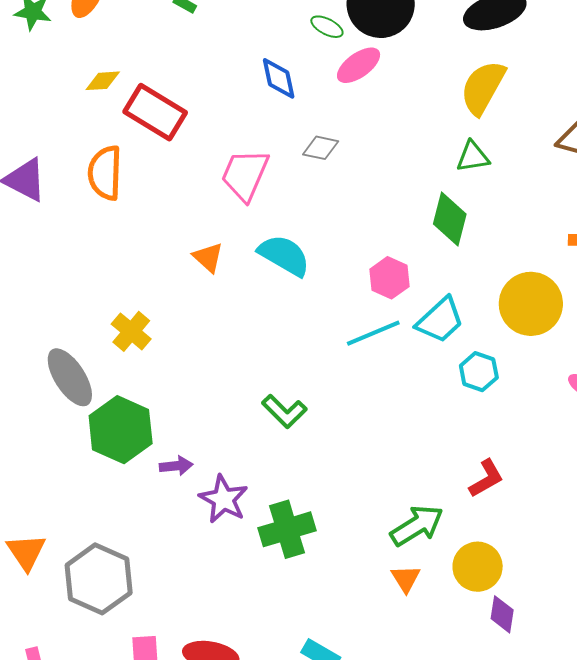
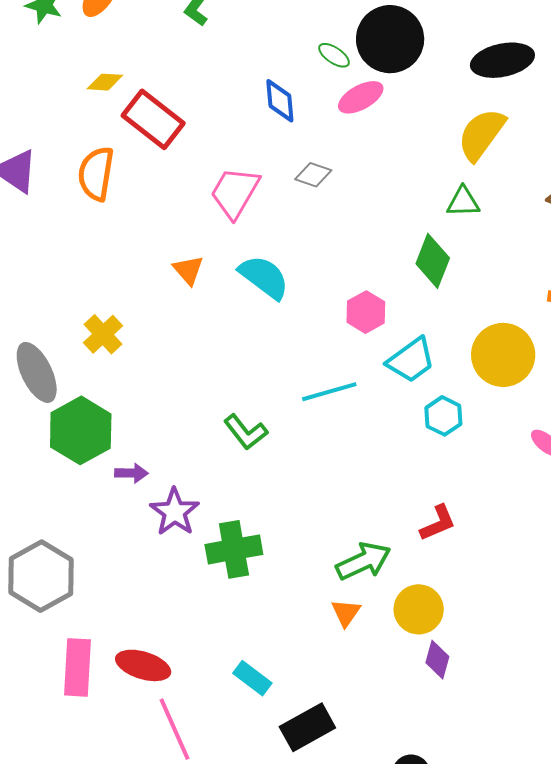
cyan line: (373, 333) -> (329, 392), moved

